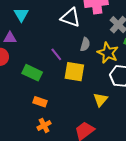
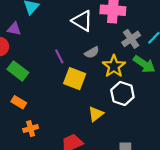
gray semicircle: (85, 44) -> (92, 52), turned 32
green rectangle: (32, 73) -> (18, 71), moved
orange rectangle: (40, 102) -> (19, 102), moved

